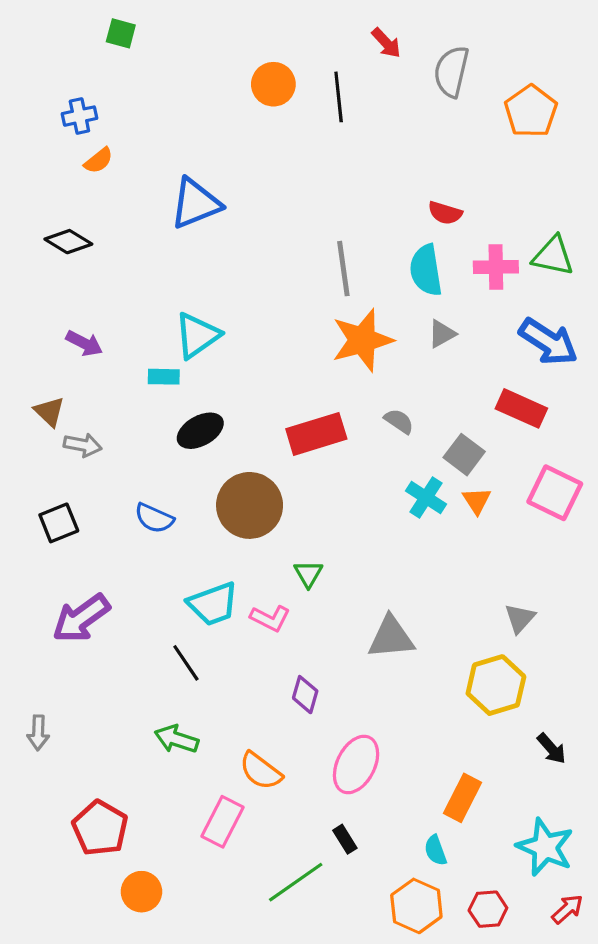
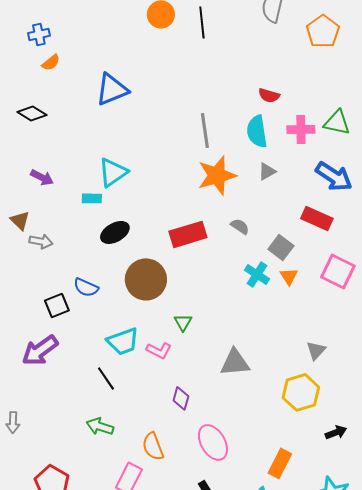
black square: (59, 523) -> (57, 305), moved
black arrow: (552, 749) -> (336, 432), turned -70
pink ellipse: (356, 764) -> (213, 442), turned -57
orange semicircle: (261, 771) -> (153, 446), turned 32

